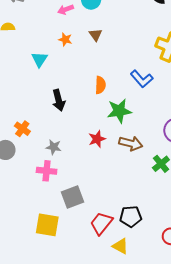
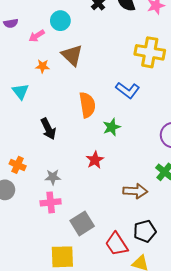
brown triangle: (96, 35) -> (72, 55), size x1.6
orange semicircle: (100, 85) -> (87, 105), size x1.4
green star: (119, 111) -> (112, 127), size x0.7
brown arrow: (131, 143) -> (135, 191), moved
red trapezoid: (101, 223) -> (117, 244), turned -60

